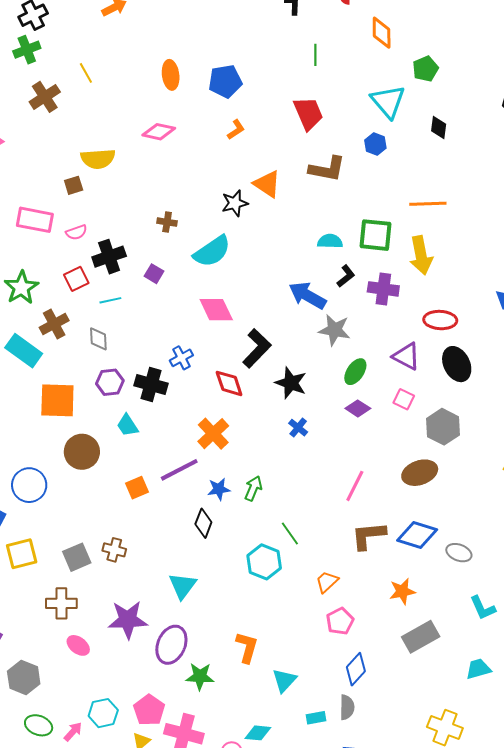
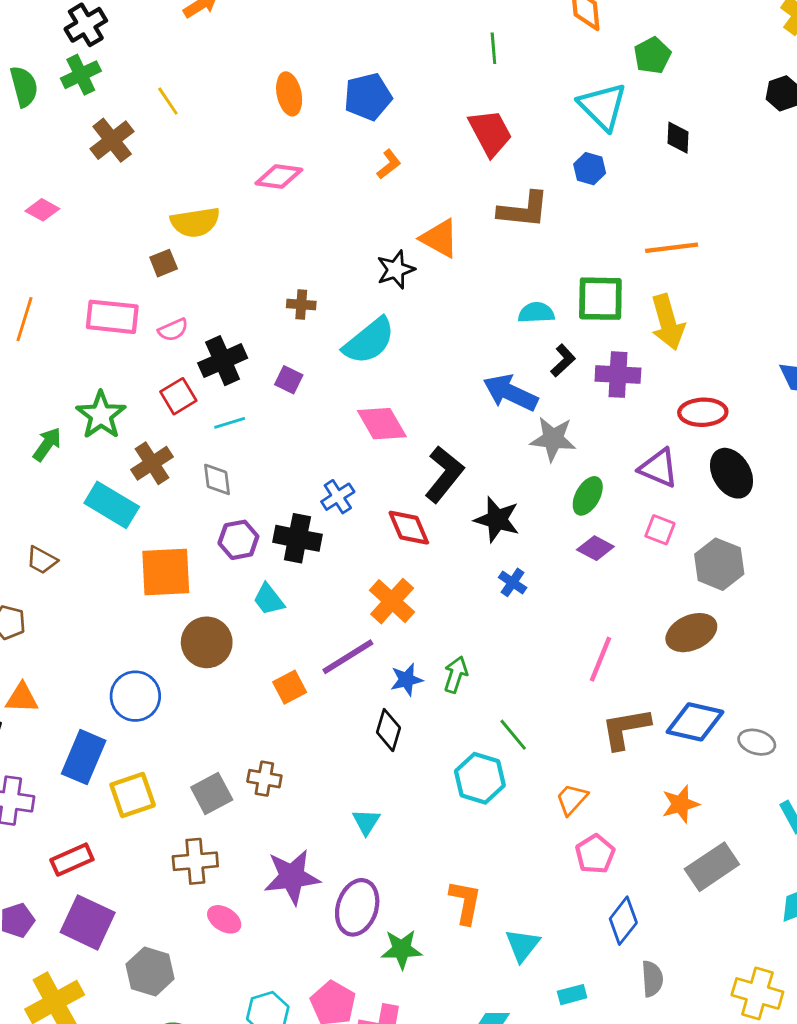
cyan triangle: (183, 586) -> (366, 822), size x0.7
gray semicircle: (347, 707) -> (652, 979), moved

